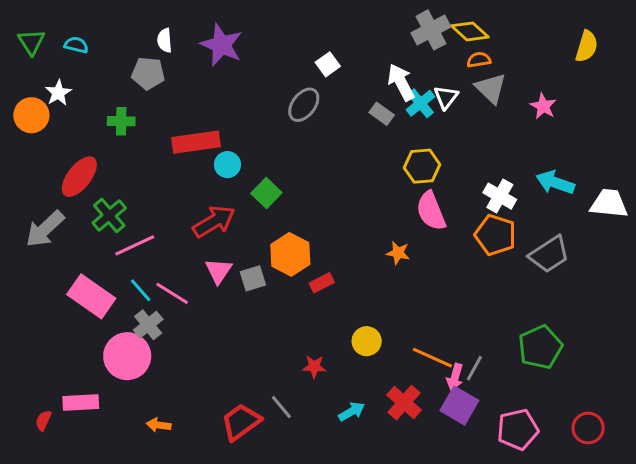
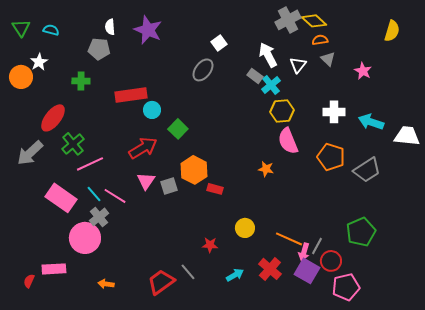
gray triangle: (491, 88) -> (328, 59), size x0.7
cyan cross: (420, 103) -> (271, 85), moved
white cross: (500, 196) -> (334, 112), moved, turned -30
red rectangle: (322, 283) -> (215, 189), turned 42
red circle: (588, 428) -> (331, 261), moved

